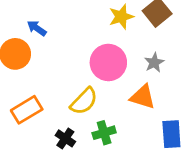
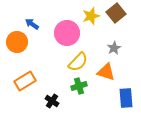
pink circle: (108, 62) -> (67, 33), moved
yellow semicircle: (84, 101) -> (78, 62), moved
green cross: (104, 133) -> (79, 86), moved

